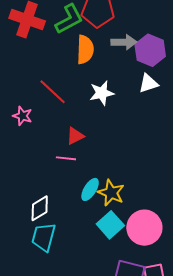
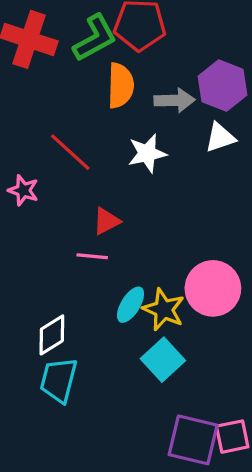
gray arrow: (124, 42) -> (175, 100), moved
pink circle: (144, 228) -> (213, 288), moved

